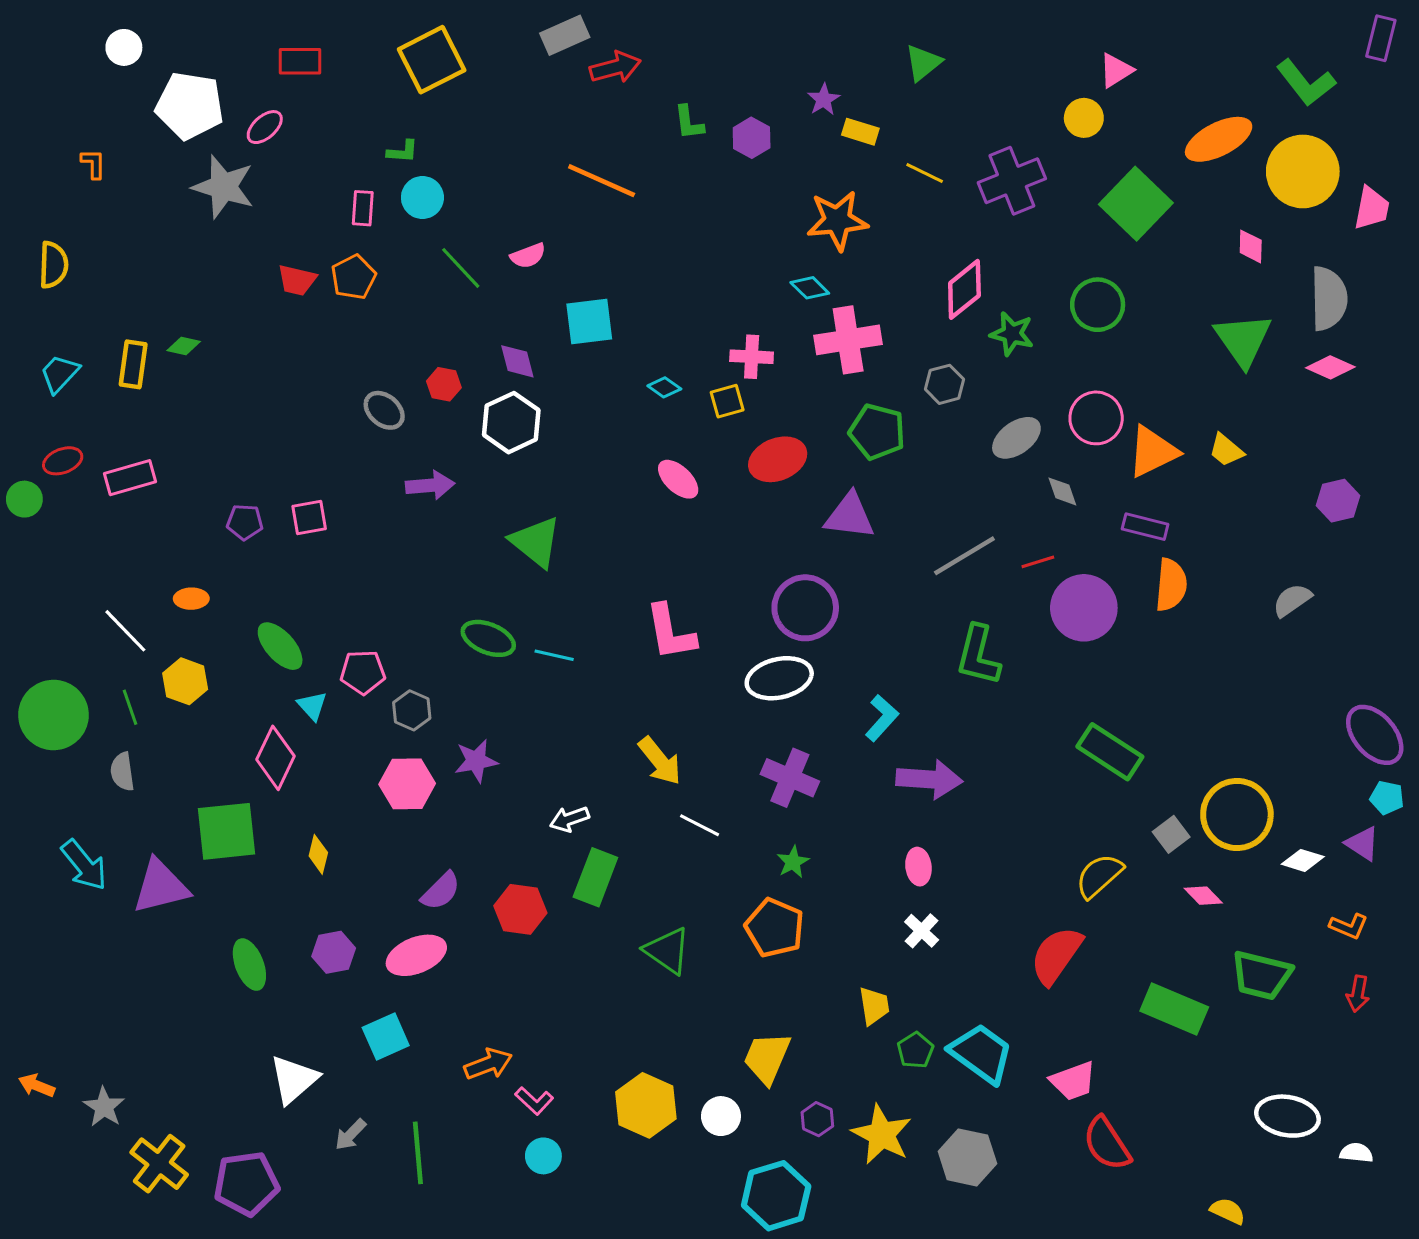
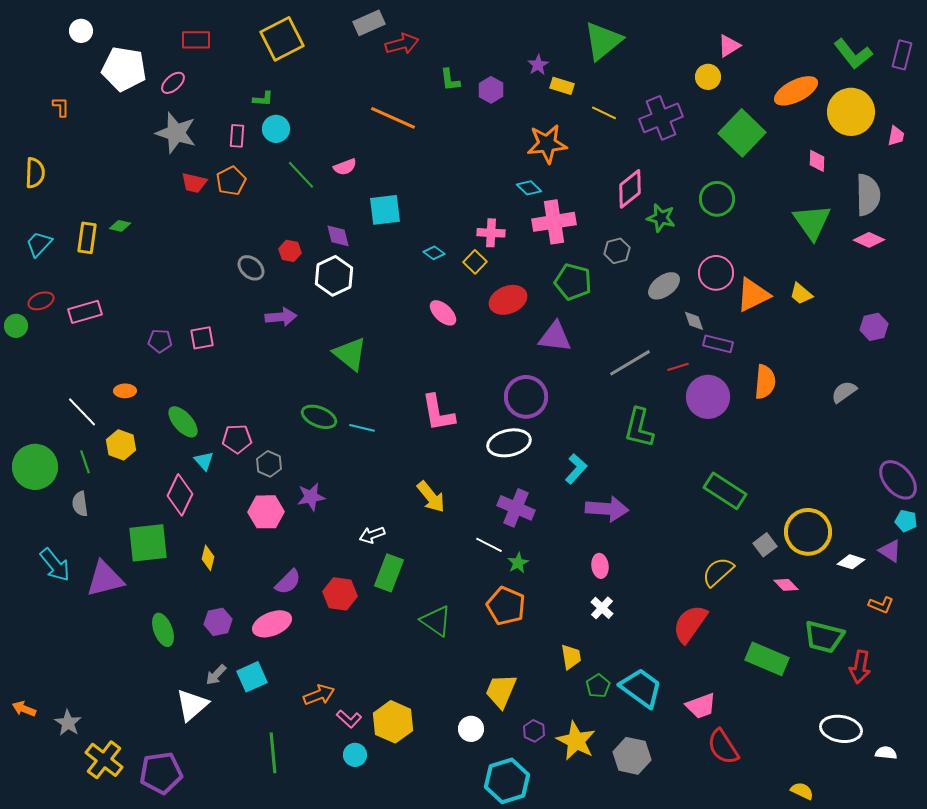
purple rectangle: (1381, 38) -> (902, 55), moved
green triangle: (923, 63) -> (603, 41), size x1.6
gray star: (223, 187) -> (176, 133), moved
pink trapezoid: (1372, 208) -> (896, 136), size x0.7
yellow square: (727, 401) -> (475, 262), turned -30
purple rectangle: (1145, 527) -> (718, 344), moved
white line: (700, 825) -> (489, 545), moved
red arrow: (1358, 994) -> (860, 667), moved, size x1.4
yellow hexagon: (646, 1105) -> (393, 722), moved
gray arrow: (350, 1134) -> (216, 675), moved

